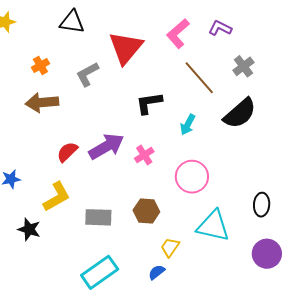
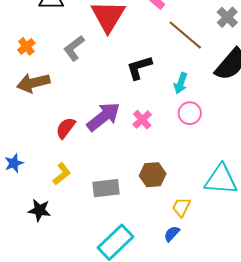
pink circle: (192, 177) -> (190, 113), moved, size x0.7
yellow L-shape: (57, 197) -> (62, 174), size x0.7

